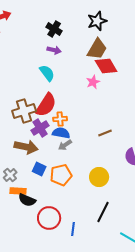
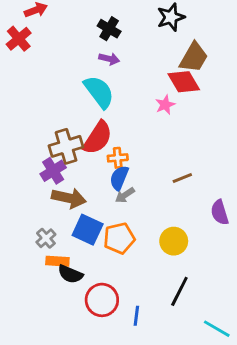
brown trapezoid: (97, 49) -> (194, 57), moved
cyan semicircle: (47, 73) -> (99, 92), size x1.4
purple cross: (40, 128) -> (53, 171), moved
blue semicircle: (61, 133) -> (119, 178), turned -78
blue square: (39, 169) -> (88, 230), size x1.5

